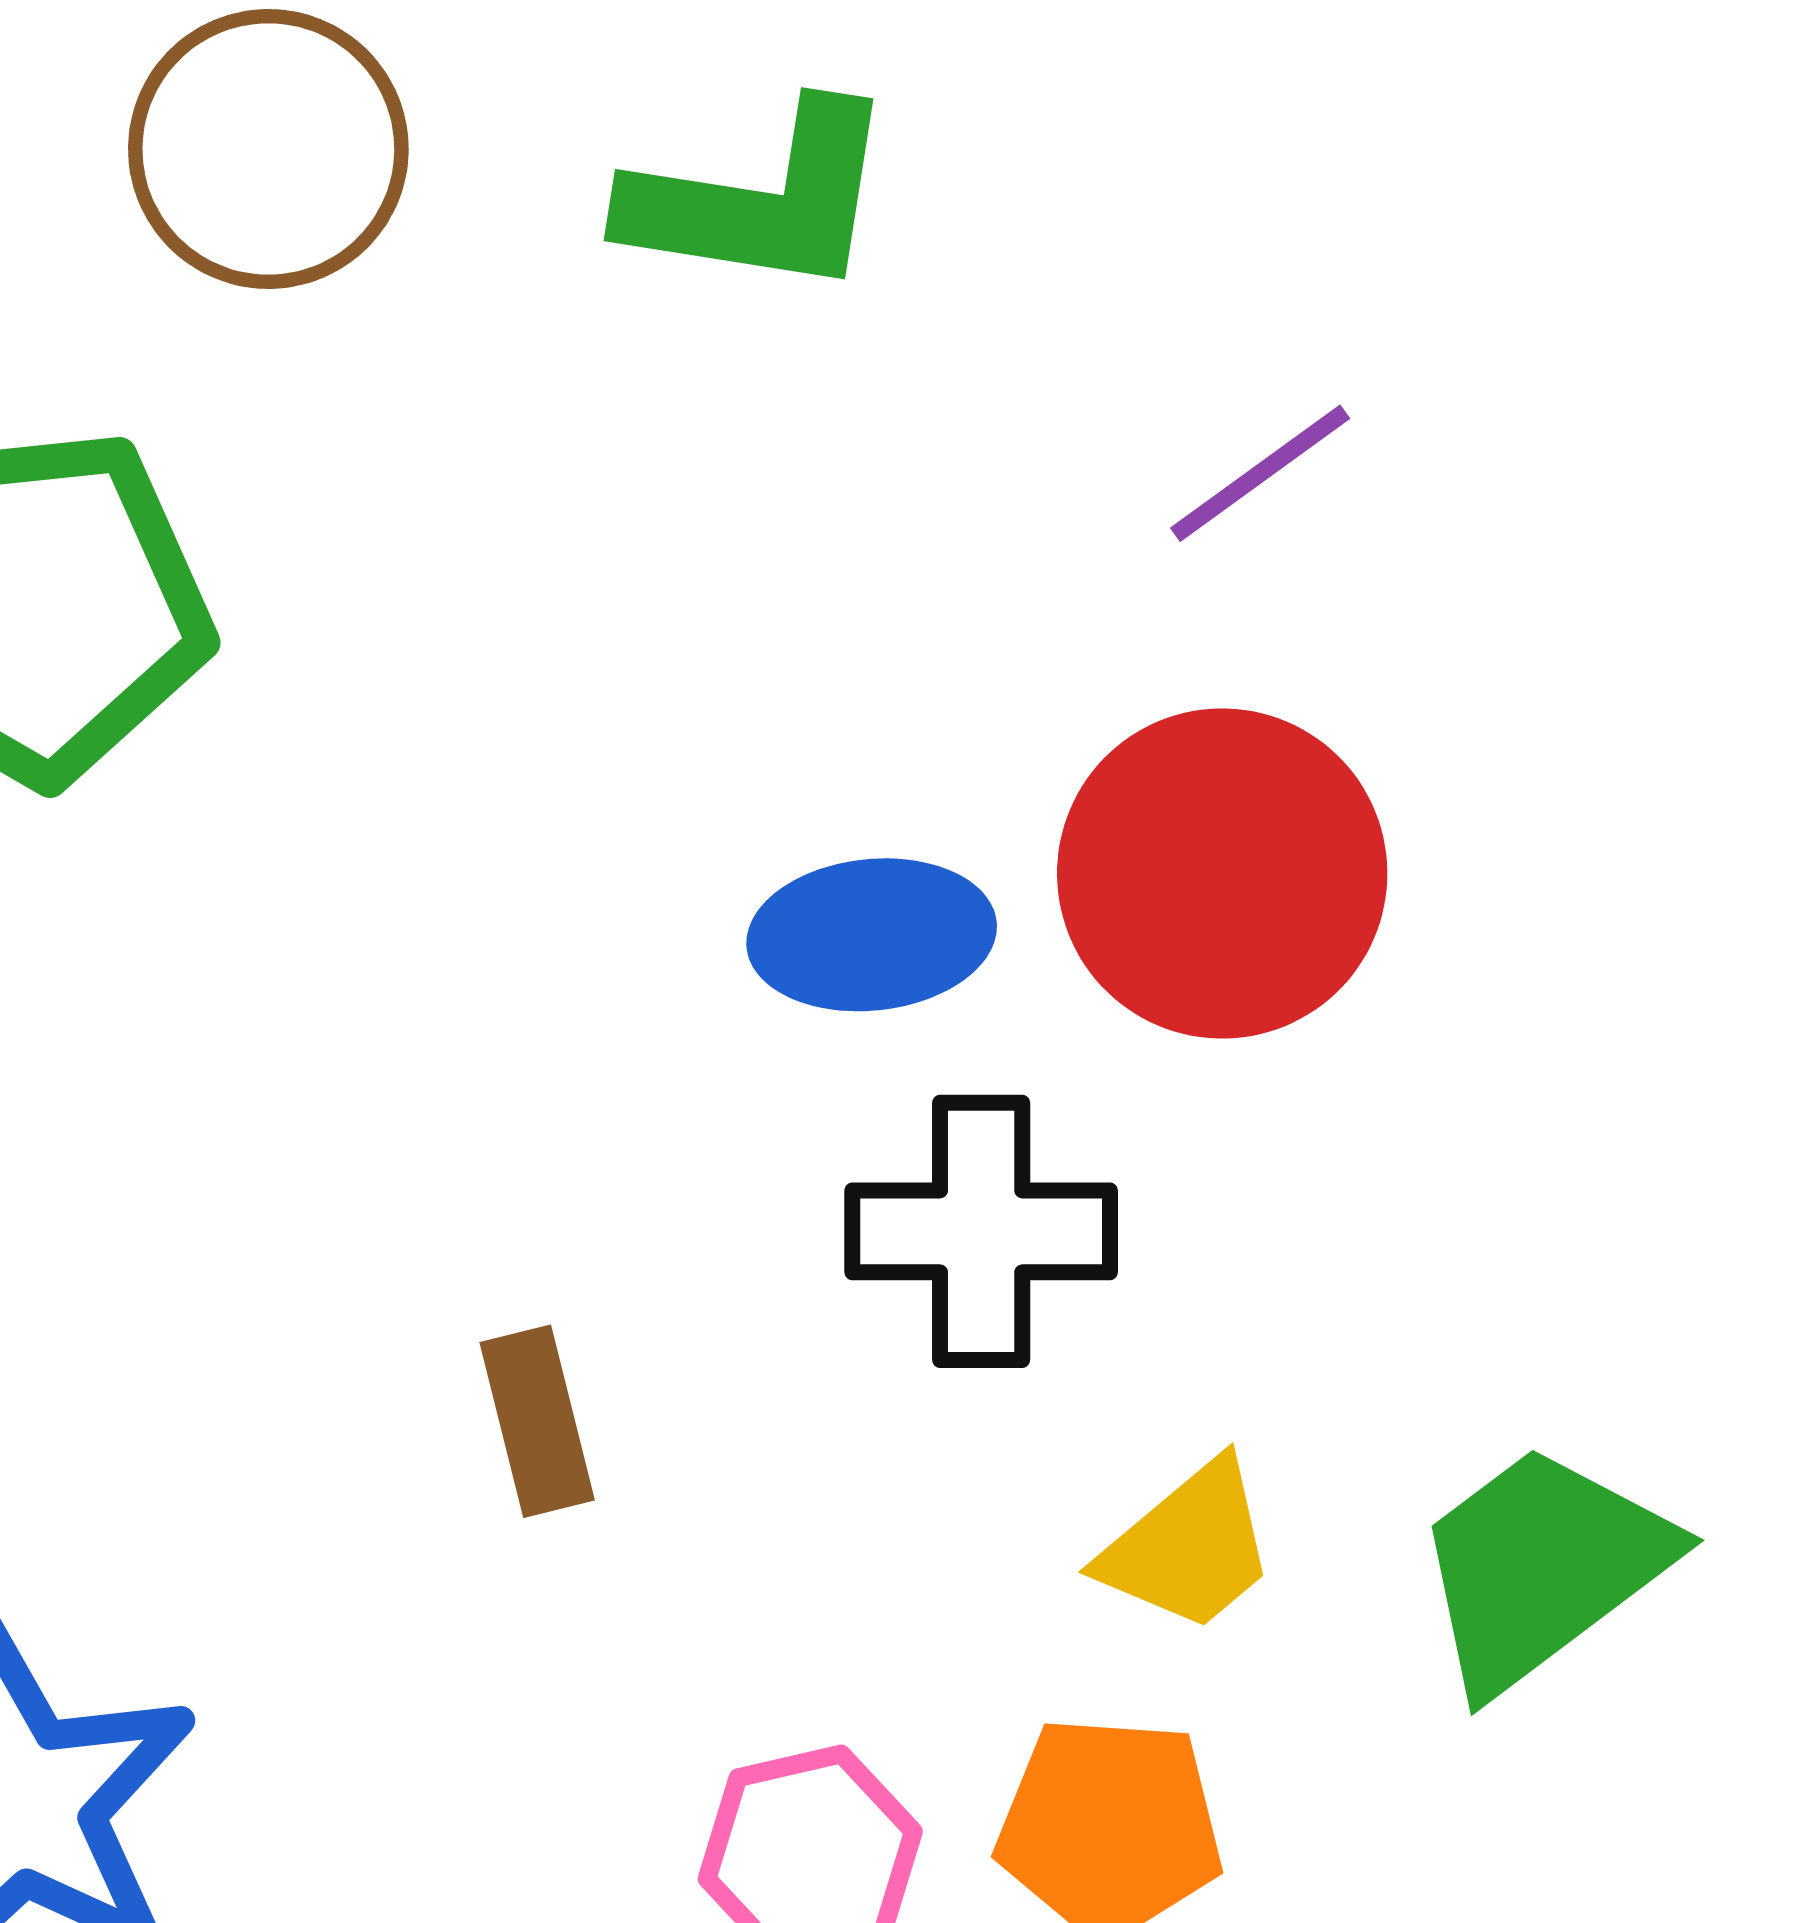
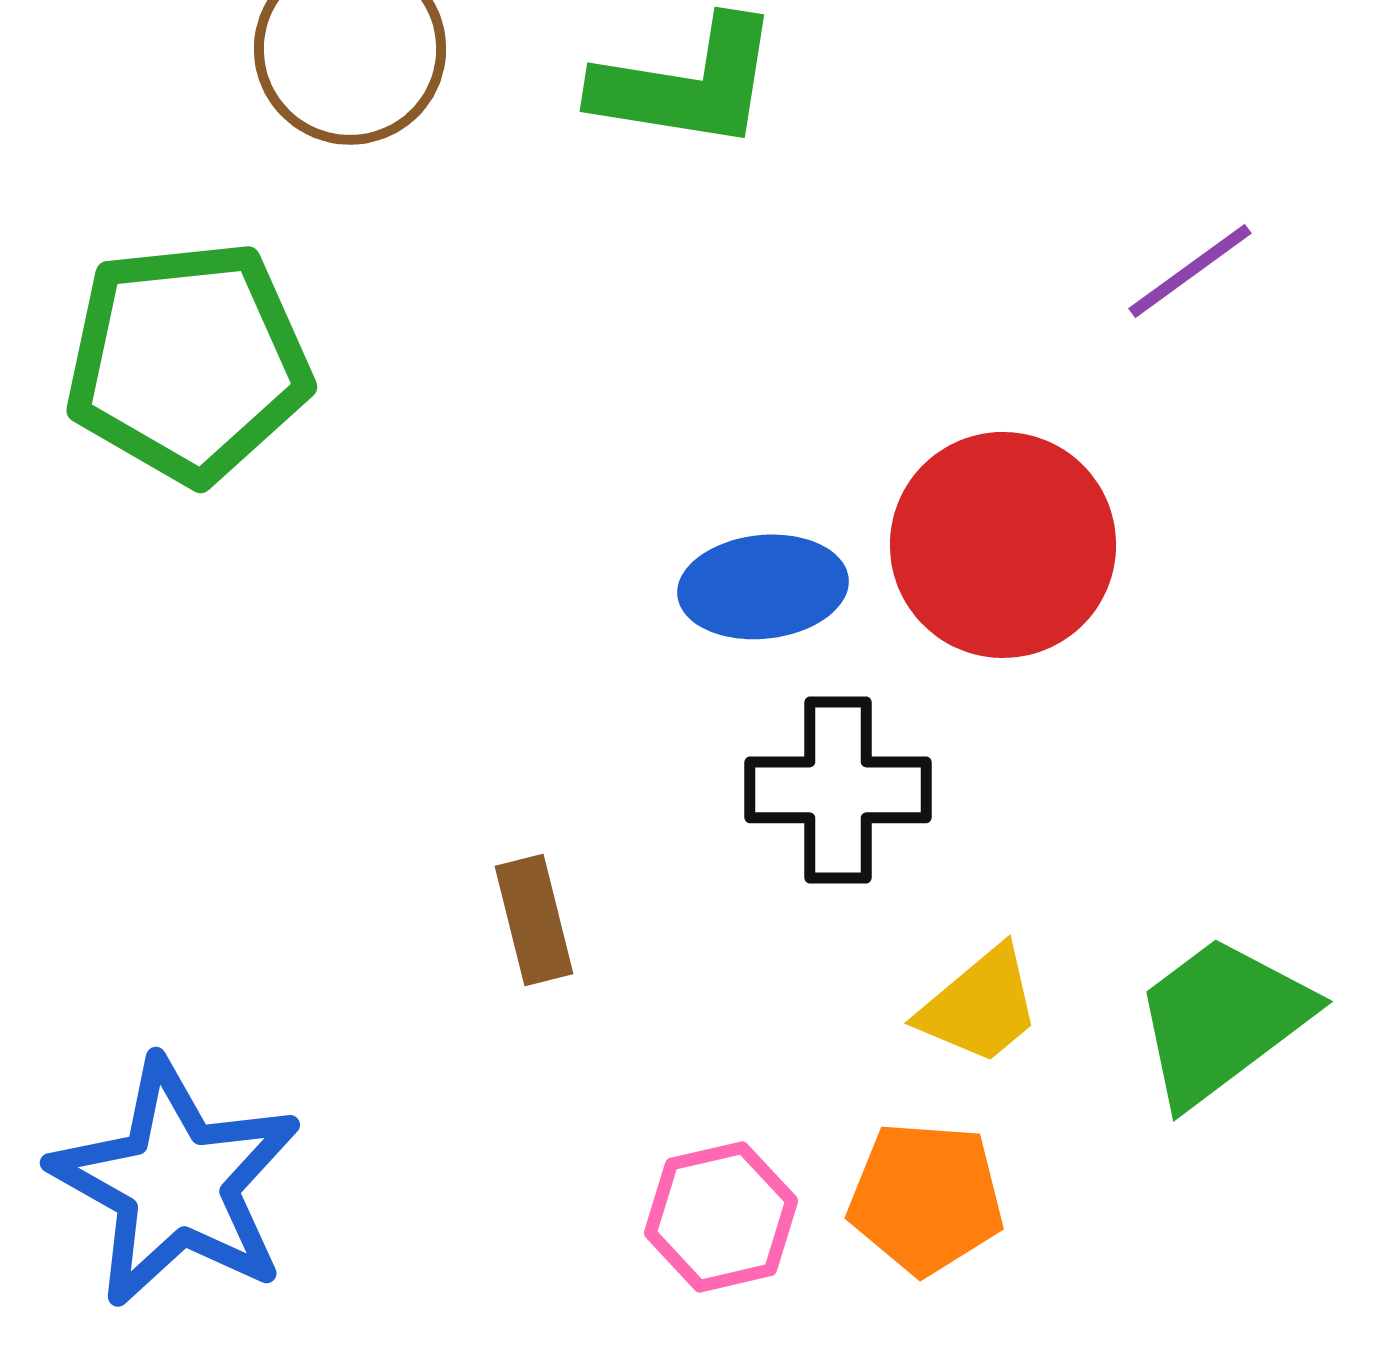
purple line: (1260, 473) -> (1190, 271), moved

